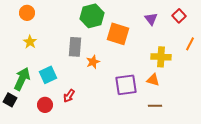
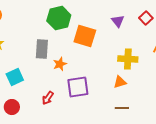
orange triangle: (153, 80) -> (120, 82), turned -32
purple square: (126, 85) -> (78, 87), moved
red arrow: (69, 96) -> (48, 98), moved

